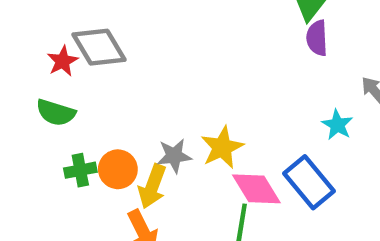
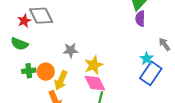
gray star: (174, 156) -> (71, 50), moved
blue rectangle: (309, 182) -> (151, 73), moved, turned 70
pink diamond: (256, 189) -> (95, 83), moved

